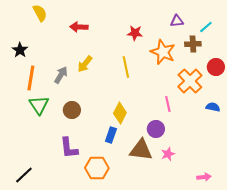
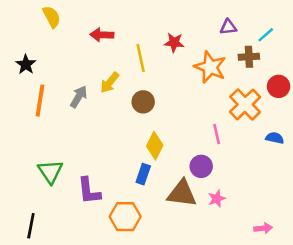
yellow line: (126, 67) -> (141, 58), moved
green triangle: (39, 105) -> (50, 172), moved
brown circle: (72, 110) -> (143, 102), moved
black line: (24, 175) -> (31, 226), turned -36

